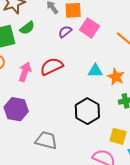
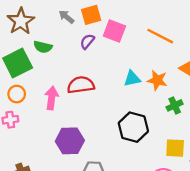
green semicircle: (27, 28) -> (43, 47), turned 63
red semicircle: (52, 66) -> (81, 85), turned 30
purple hexagon: (16, 109) -> (70, 141), moved

